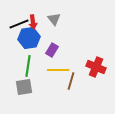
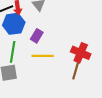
brown line: (71, 81) -> (76, 71), moved

